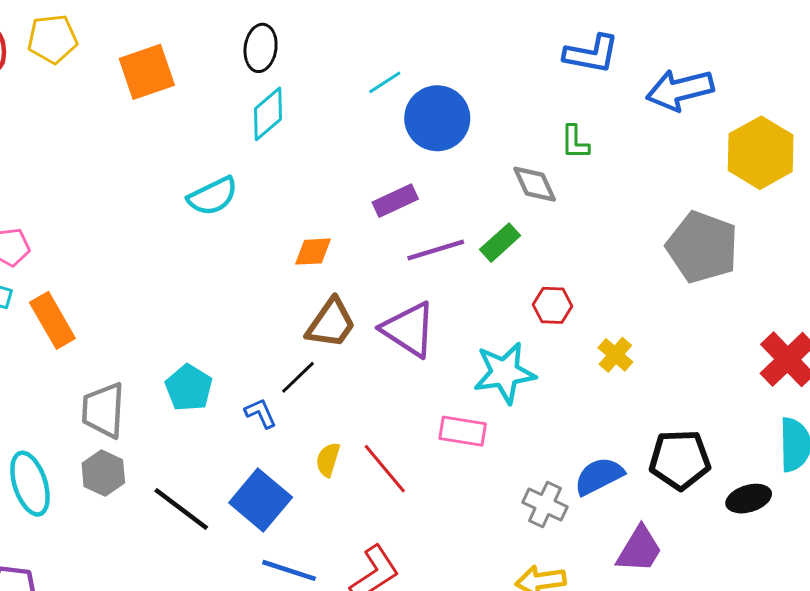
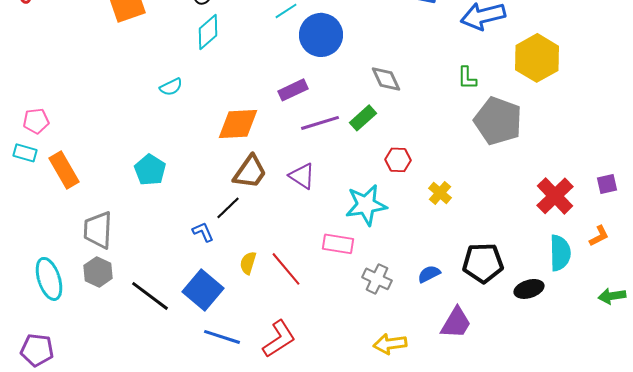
green L-shape: (575, 142) -> (467, 78), moved
cyan semicircle: (213, 196) -> (171, 87), size x0.7
orange diamond: (313, 252) -> (238, 124), size x1.6
purple triangle: (409, 329) -> (302, 176), size x0.7
cyan pentagon: (189, 388) -> (150, 170), moved
blue semicircle: (599, 476) -> (429, 274), size x0.7
gray cross: (545, 505) -> (377, 279), moved

